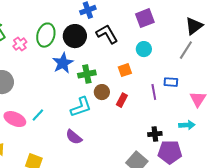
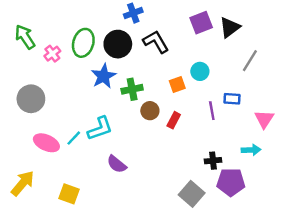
black triangle: (194, 26) -> (230, 27), moved
cyan circle: (144, 49) -> (200, 71), moved
cyan L-shape: (81, 107) -> (100, 129), moved

